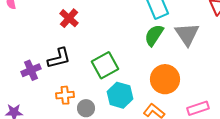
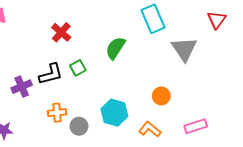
green semicircle: (154, 35) -> (115, 48), moved
green square: (105, 65) -> (78, 68), moved, size x0.6
orange circle: (165, 79) -> (161, 96), size x0.6

